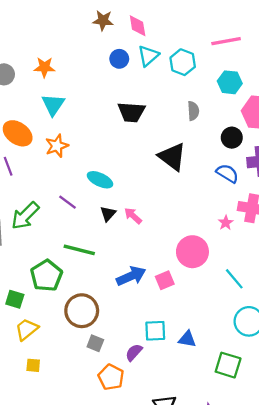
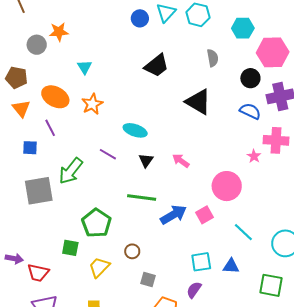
orange star: (44, 67) -> (59, 32), moved
cyan triangle: (53, 105) -> (85, 67), size x0.7
black trapezoid: (131, 112) -> (157, 66), turned -36
pink arrow: (133, 216) -> (181, 161), moved
green line: (79, 250) -> (142, 197), moved
cyan line: (234, 279) -> (243, 232), moved
brown circle: (82, 311) -> (132, 251), size x0.5
yellow trapezoid: (27, 329) -> (99, 267), moved
purple semicircle: (134, 352) -> (194, 290), moved

